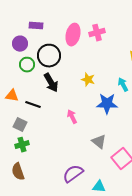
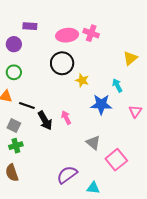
pink cross: (97, 33) -> (91, 33), turned 35
pink ellipse: (73, 35) -> (67, 35), turned 70
black circle: (49, 56) -> (62, 63), moved
green circle: (27, 65) -> (14, 72), moved
black arrow: (51, 83) -> (45, 121), moved

